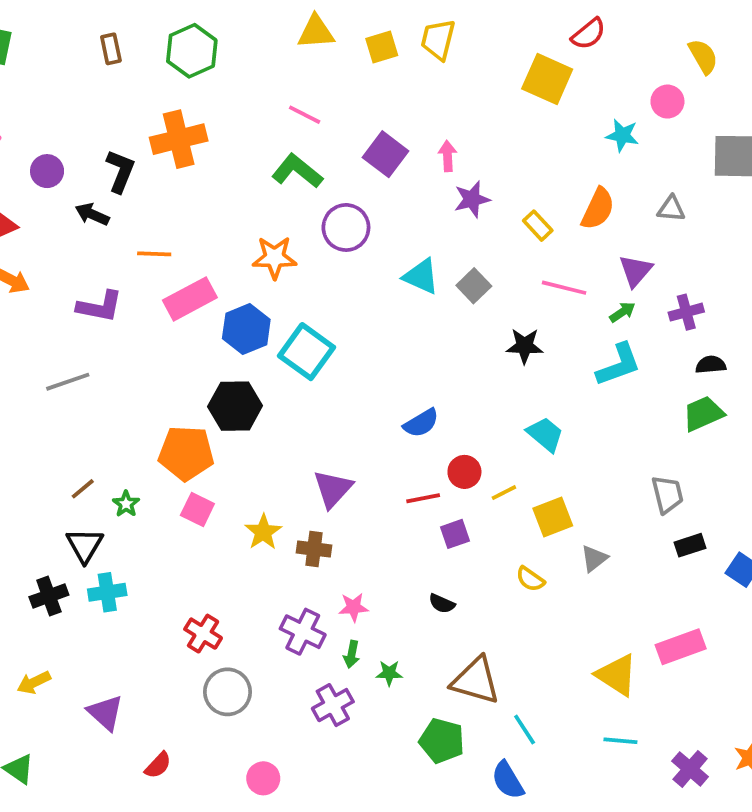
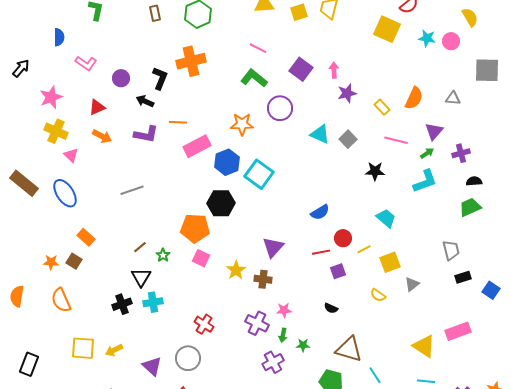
cyan star: (622, 135) -> (427, 38), moved
purple L-shape: (100, 306) -> (146, 134), moved
gray circle: (228, 692) -> (188, 358), moved

